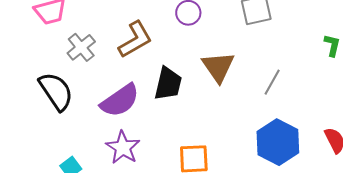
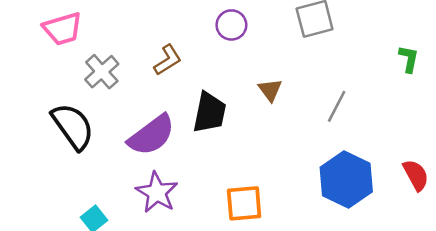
brown L-shape: (135, 40) -> (168, 60), size x0.7
brown triangle: (218, 67) -> (270, 90), size x0.6

